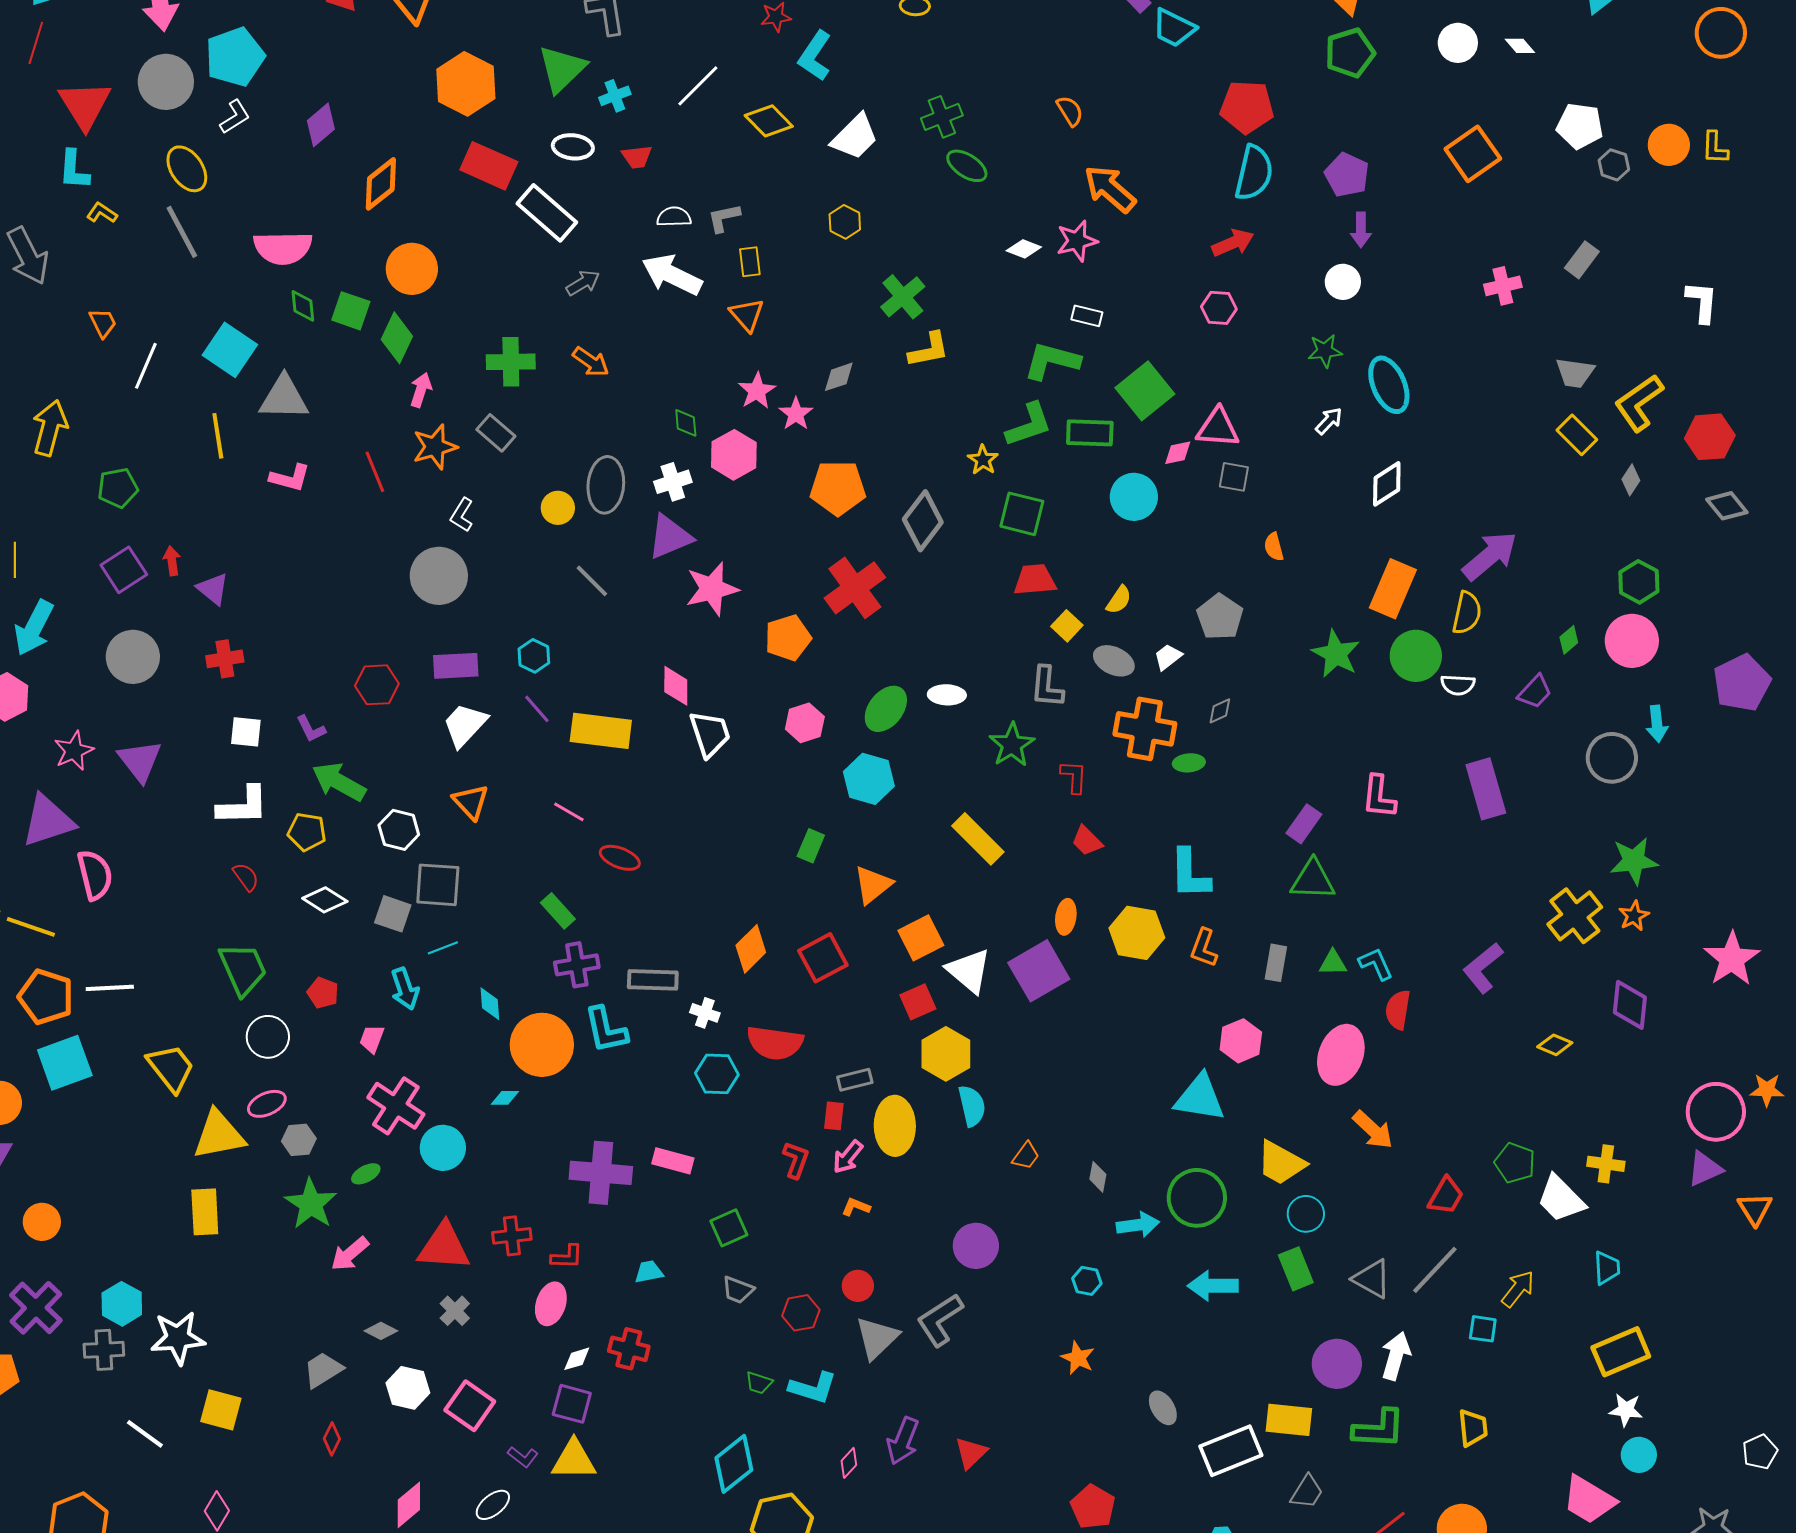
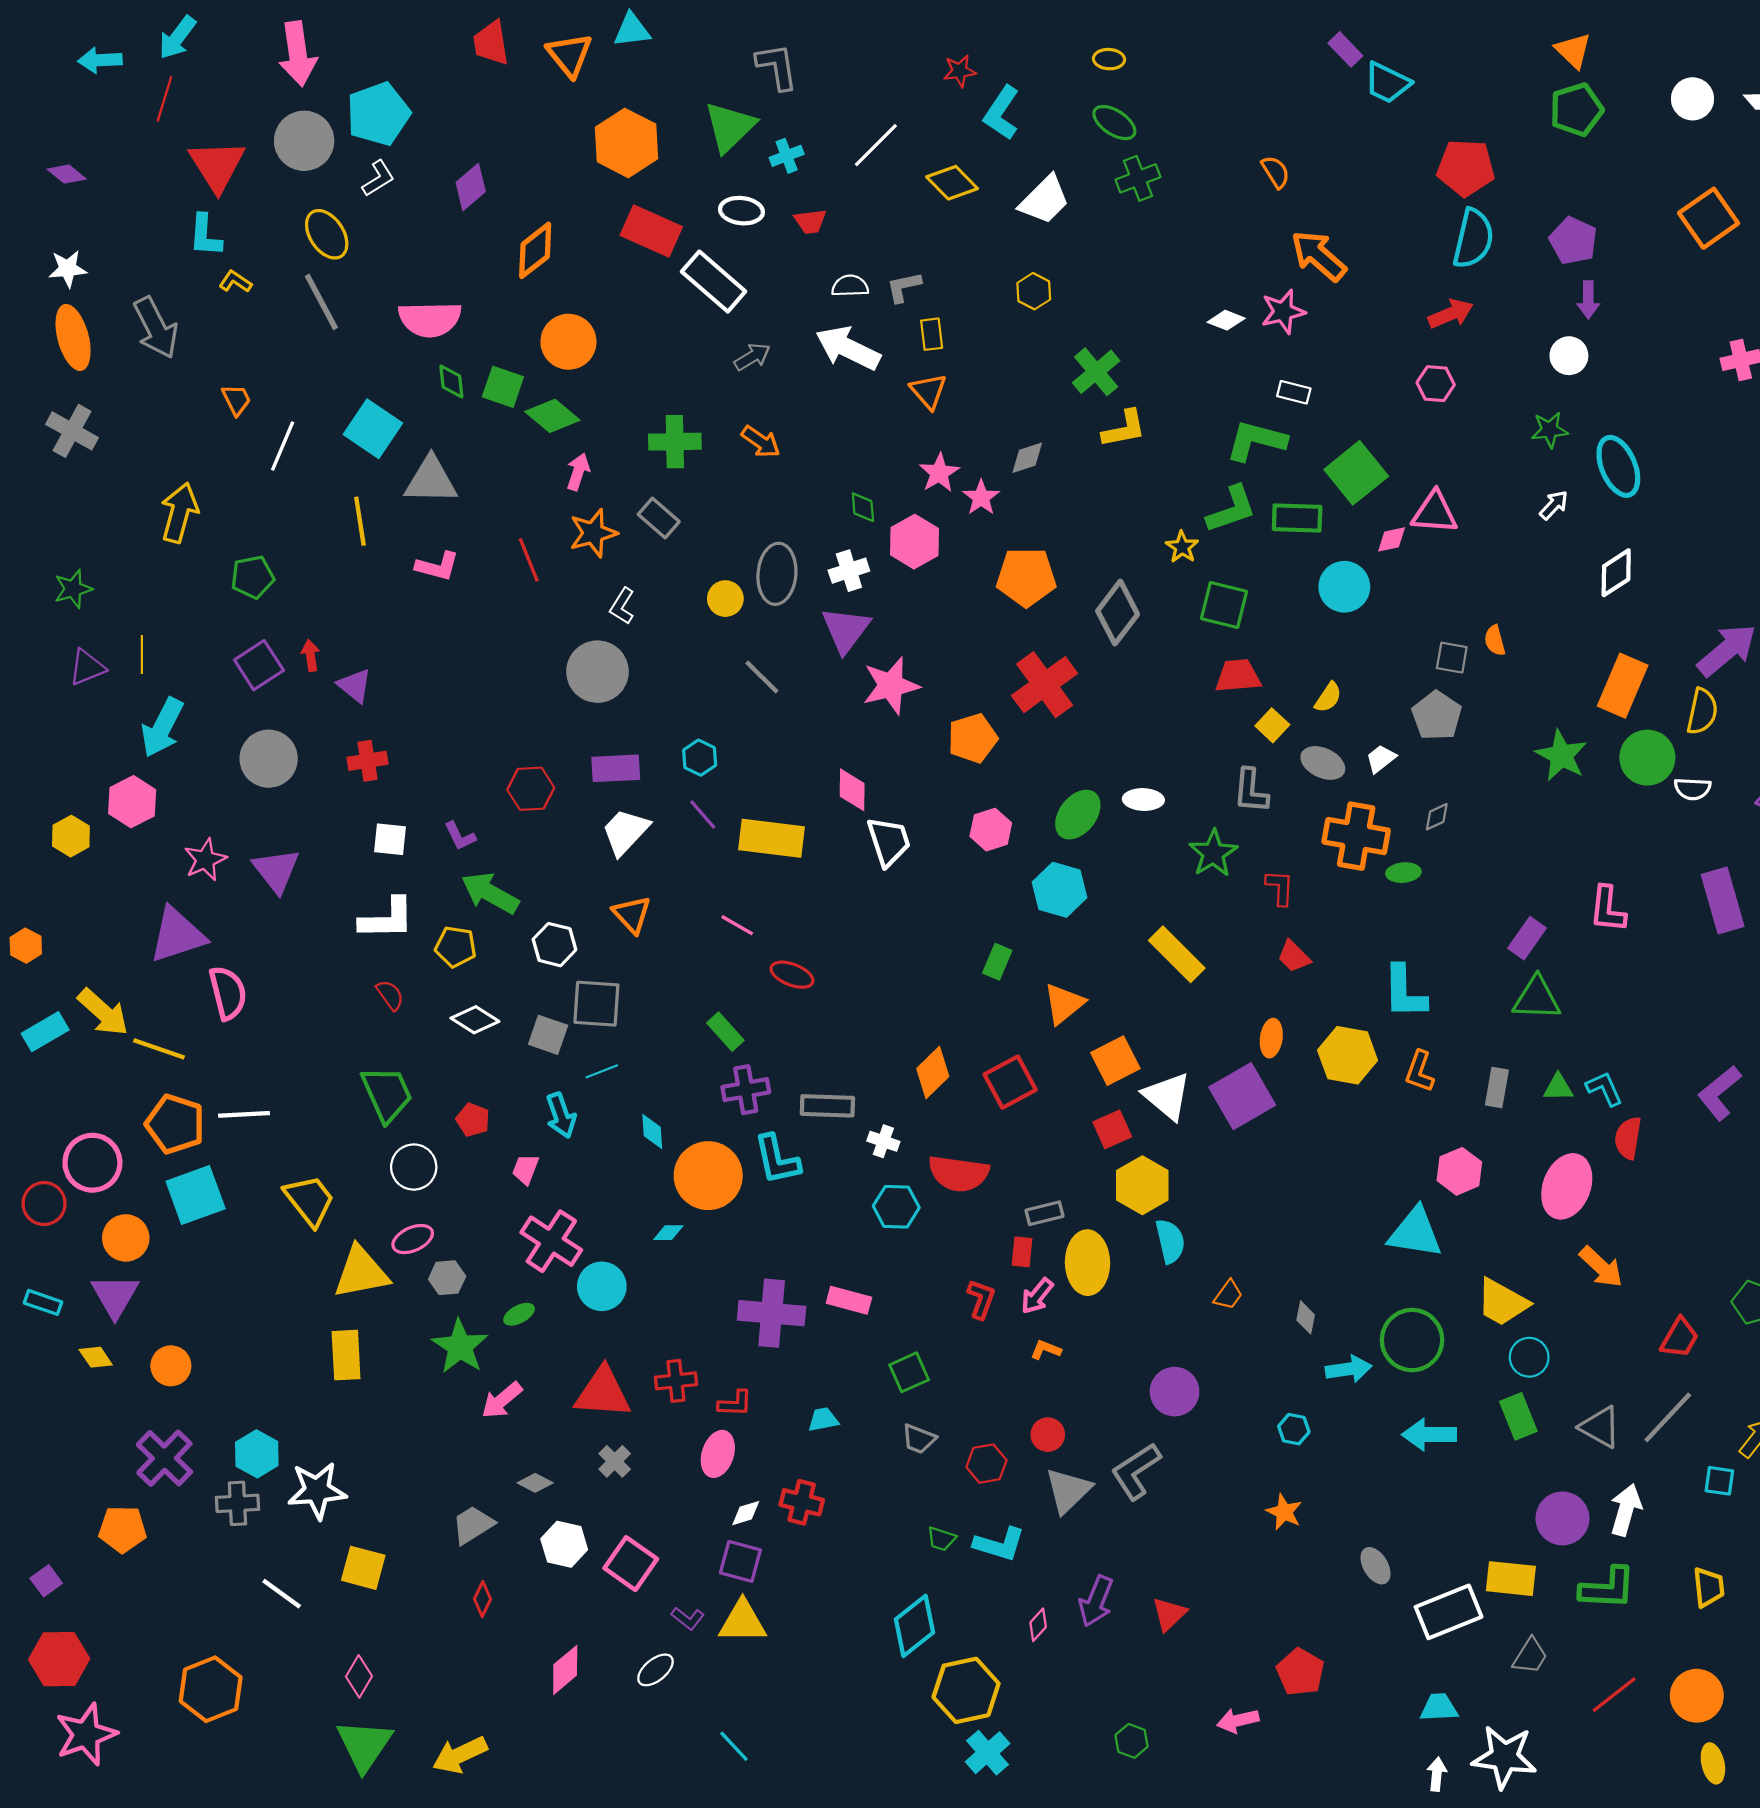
green ellipse: (967, 166) -> (1114, 123), moved
green diamond: (397, 338) -> (552, 416), turned -75
gray square: (1234, 477) -> (1452, 658), moved
purple triangle: (670, 537) -> (846, 630), turned -30

